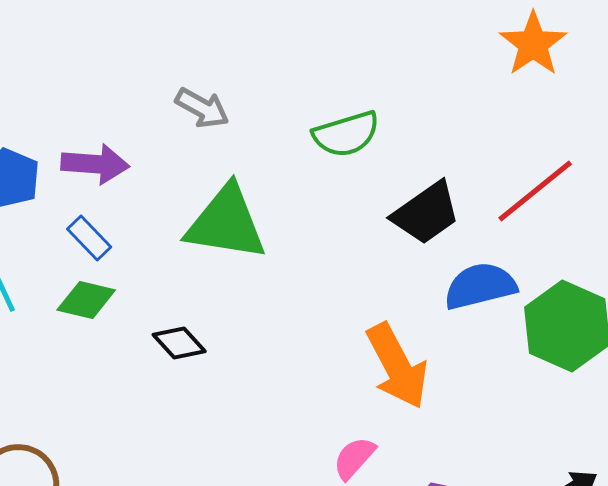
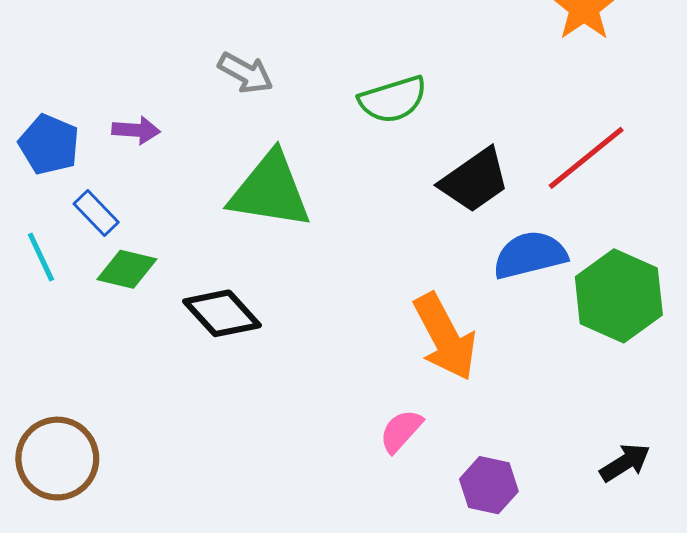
purple arrow: (95, 164) -> (136, 130), size x0.7
blue rectangle: (89, 238) -> (96, 213), moved
black diamond: (179, 343) -> (222, 313), size x1.4

